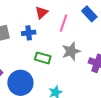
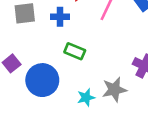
gray star: (71, 51) -> (114, 90), moved

